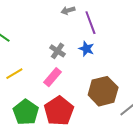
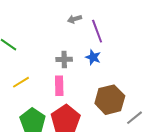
gray cross: (58, 51) -> (64, 59), turned -35
pink rectangle: (53, 77) -> (59, 86), turned -42

